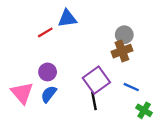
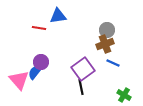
red line: (45, 32) -> (39, 28), turned 40
blue line: (131, 87) -> (113, 63), moved
blue semicircle: (49, 94) -> (35, 72), moved

